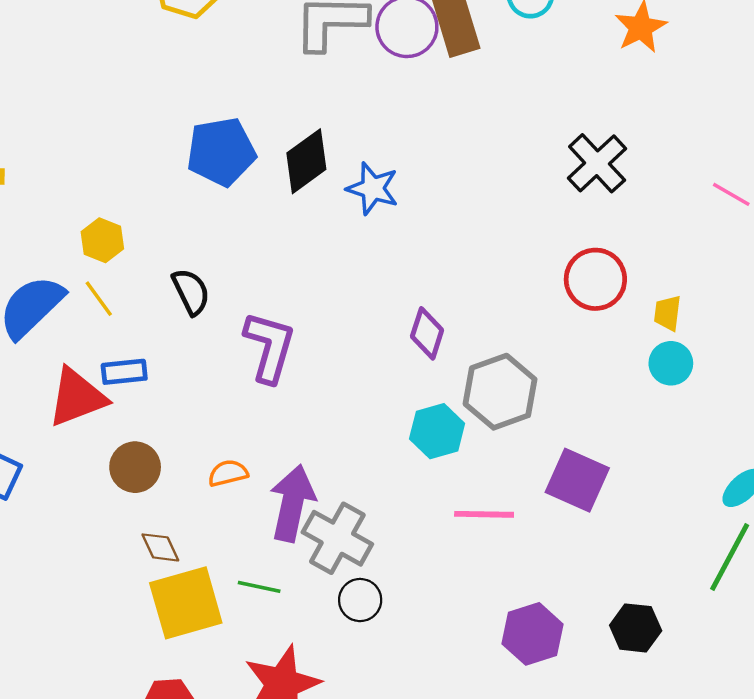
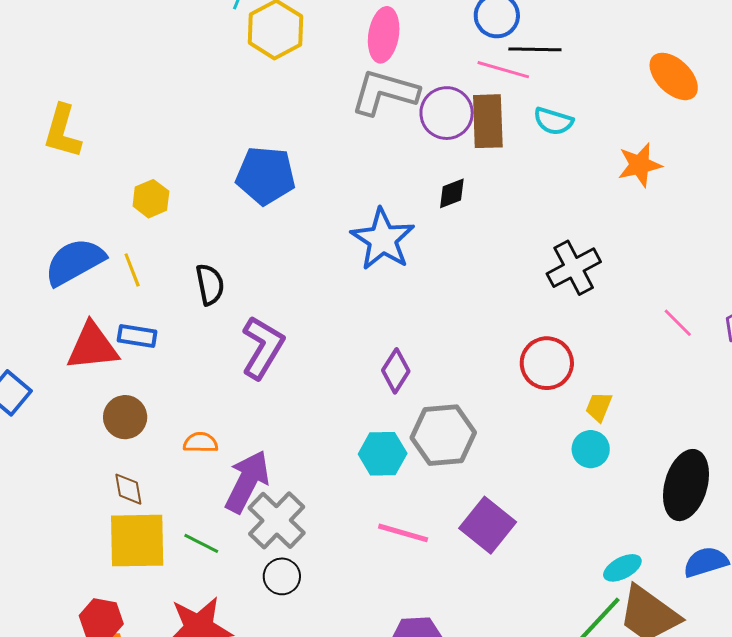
black diamond: (306, 161) -> (452, 193), moved, size x0.6
blue star: (373, 189) -> (383, 239), size x1.4
yellow hexagon: (102, 240) -> (151, 199), moved

